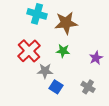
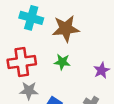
red cross: (29, 51) -> (22, 62), turned 35
gray star: (45, 71) -> (29, 91), moved

